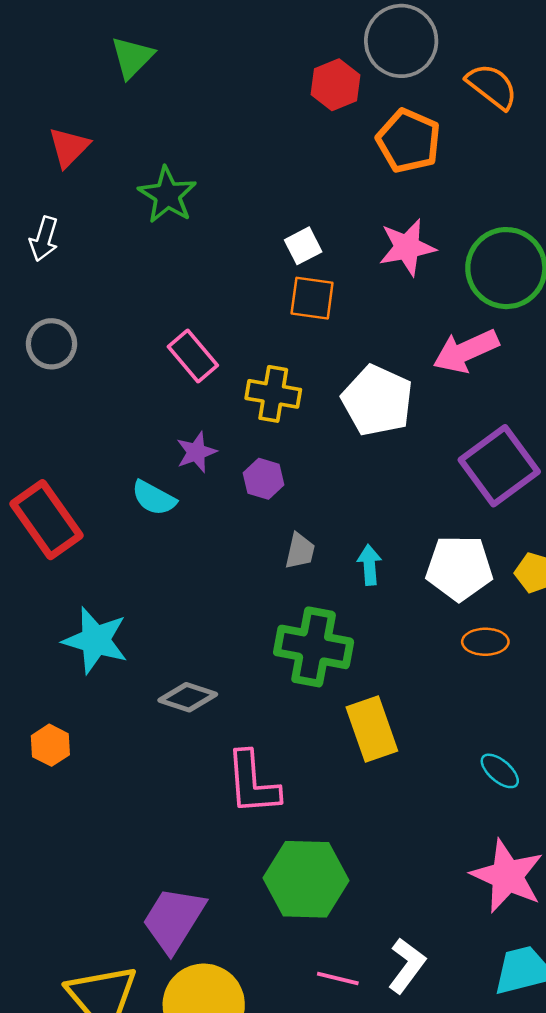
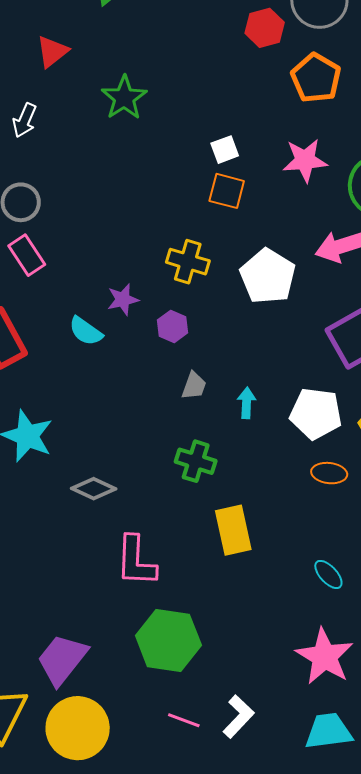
pink rectangle: (193, 356) -> (27, 255), moved
green cross: (314, 647) -> (196, 461), size x0.7

